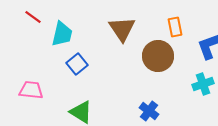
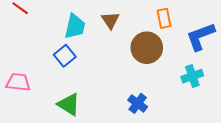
brown triangle: (122, 29) -> (110, 20), size x0.7
cyan trapezoid: (62, 34) -> (75, 26), moved

